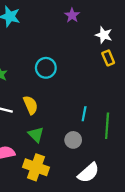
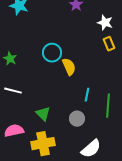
yellow semicircle: (31, 105) -> (69, 67), moved
yellow cross: (36, 167) -> (43, 144), turned -30

